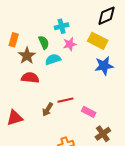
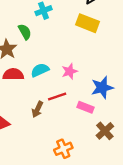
pink star: (70, 44) -> (70, 71), moved
cyan semicircle: (53, 59) -> (40, 70), moved
blue star: (104, 66) -> (102, 88), moved

